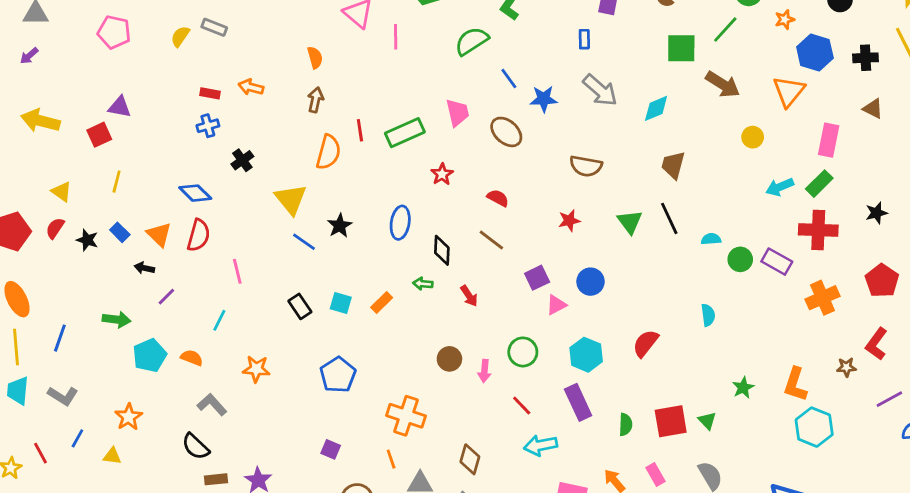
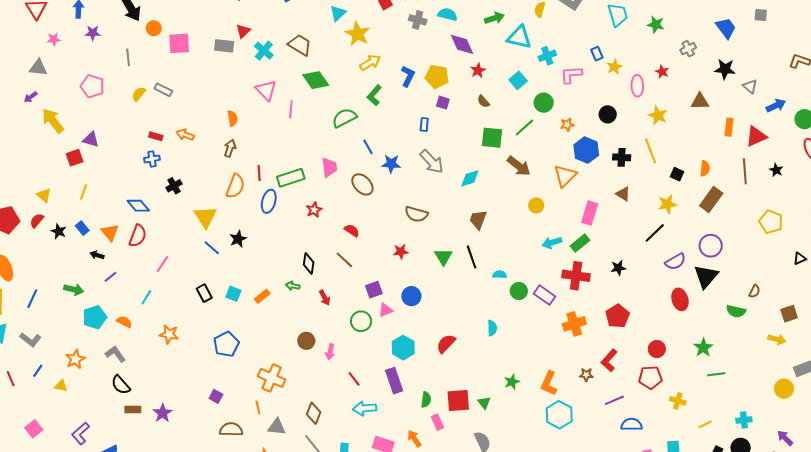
yellow arrow: (40, 121) -> (53, 121), moved, turned 32
blue ellipse: (400, 223) -> (269, 201), moved
pink line: (237, 271) -> (162, 264), turned 42
green circle: (523, 352) -> (361, 321), moved
gray L-shape: (212, 405) -> (115, 354), moved
pink rectangle: (655, 474) -> (437, 422), moved

